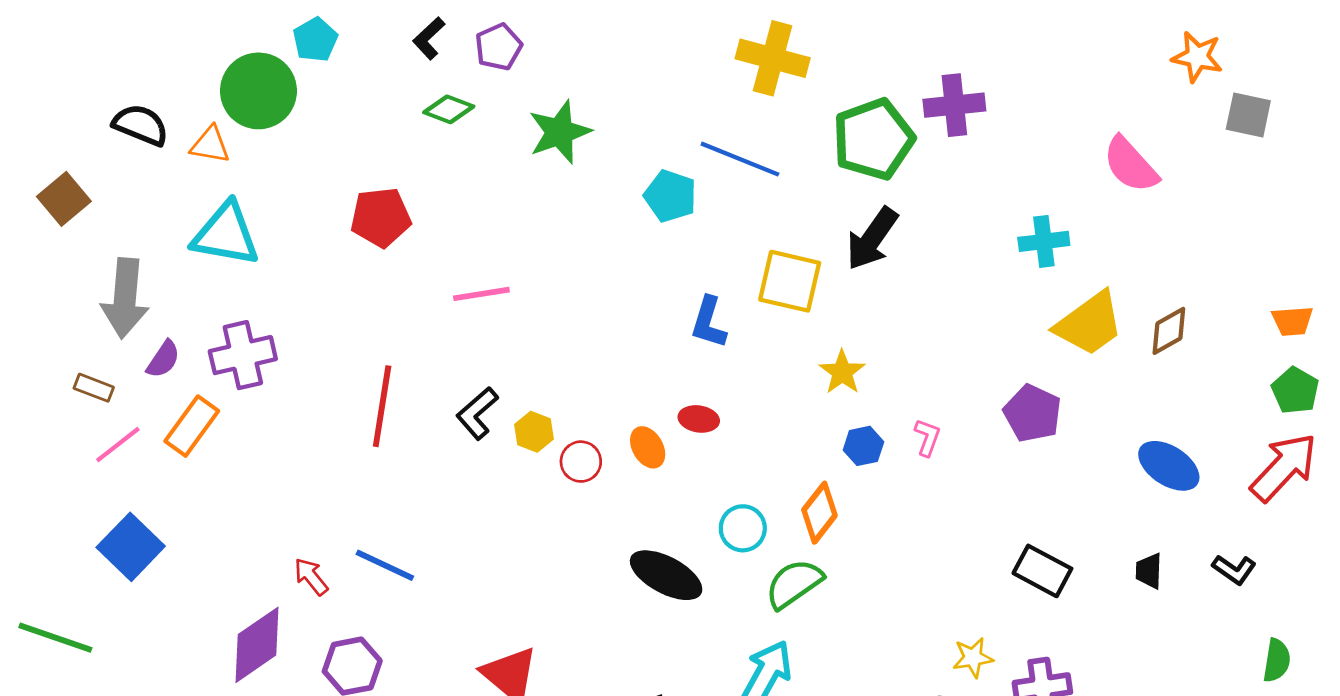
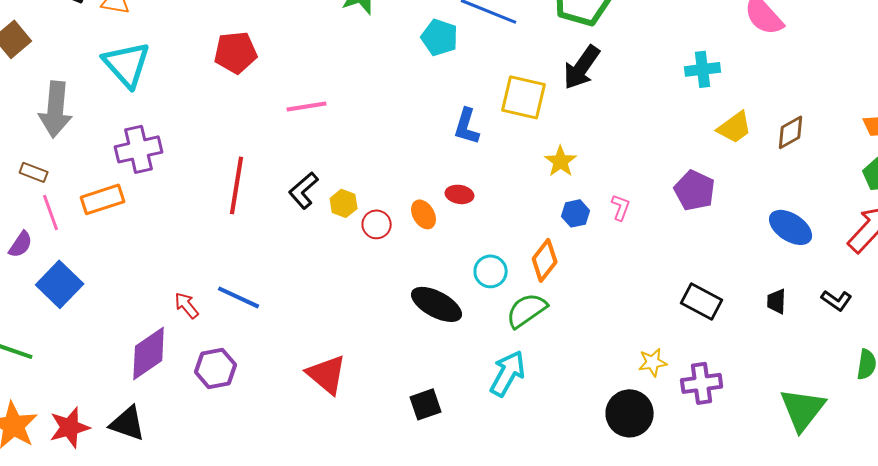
cyan triangle: (226, 234) -> (127, 64), turned 38
yellow trapezoid: (1089, 324) -> (735, 127), size x0.7
purple semicircle: (163, 359) -> (21, 244), moved
orange rectangle: (192, 426) -> (103, 199), turned 36
pink line: (118, 445) -> (51, 212), turned -72

